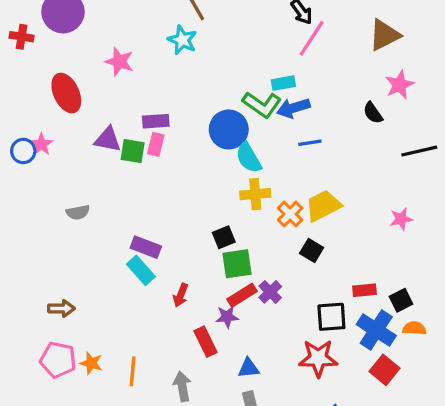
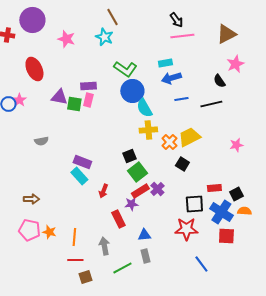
pink line: (312, 38) -> (182, 36), turned 50
pink star: (119, 62) -> (66, 39), moved
green L-shape: (262, 105) -> (125, 69), moved
black line: (419, 151) -> (211, 104), moved
green square: (237, 264) -> (137, 172), turned -30
red square: (385, 370) -> (226, 236), turned -36

